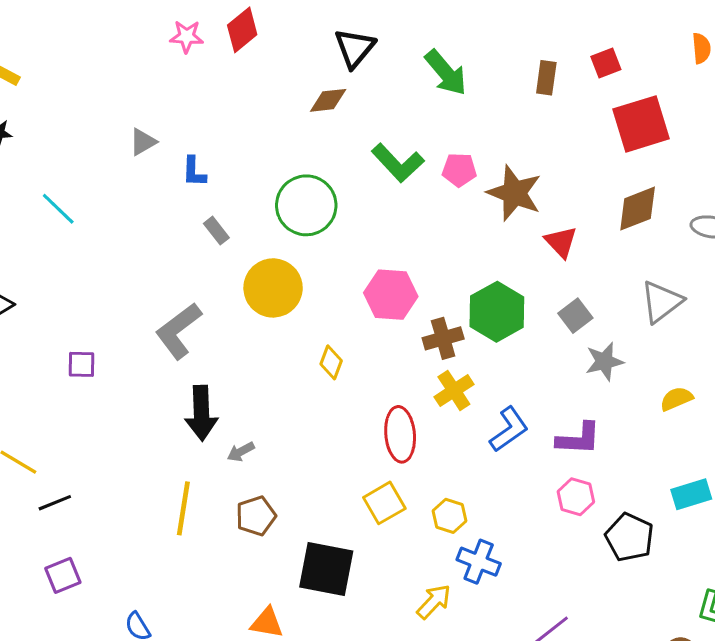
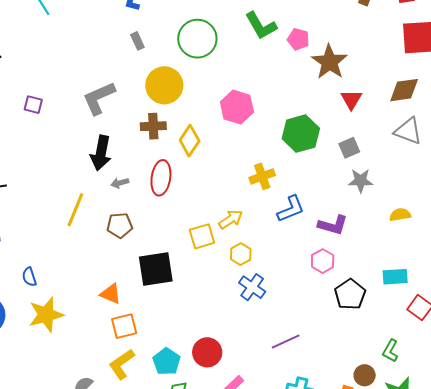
gray triangle: (662, 302) -> (408, 131), moved, turned 44
brown cross: (443, 338) -> (153, 126), moved
yellow diamond: (331, 362) -> (190, 141), size x1.4
red ellipse: (400, 434) -> (161, 178), moved
black square: (326, 569) -> (156, 269), turned -33
yellow arrow: (434, 602) -> (231, 219), moved

